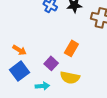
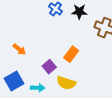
blue square: (20, 71) -> (14, 81), moved

